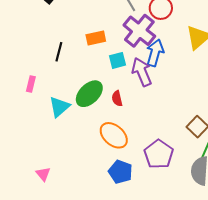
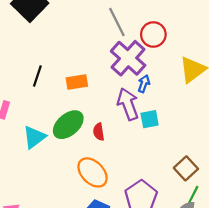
orange rectangle: (96, 38) -> (77, 82), moved
blue arrow: (155, 53) -> (144, 84), size x0.6
cyan square: (117, 60) -> (150, 119), moved

